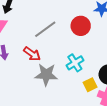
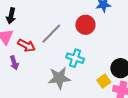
red arrow: (32, 54) -> (26, 45), moved
cyan cross: (75, 63) -> (75, 58), moved, turned -30

